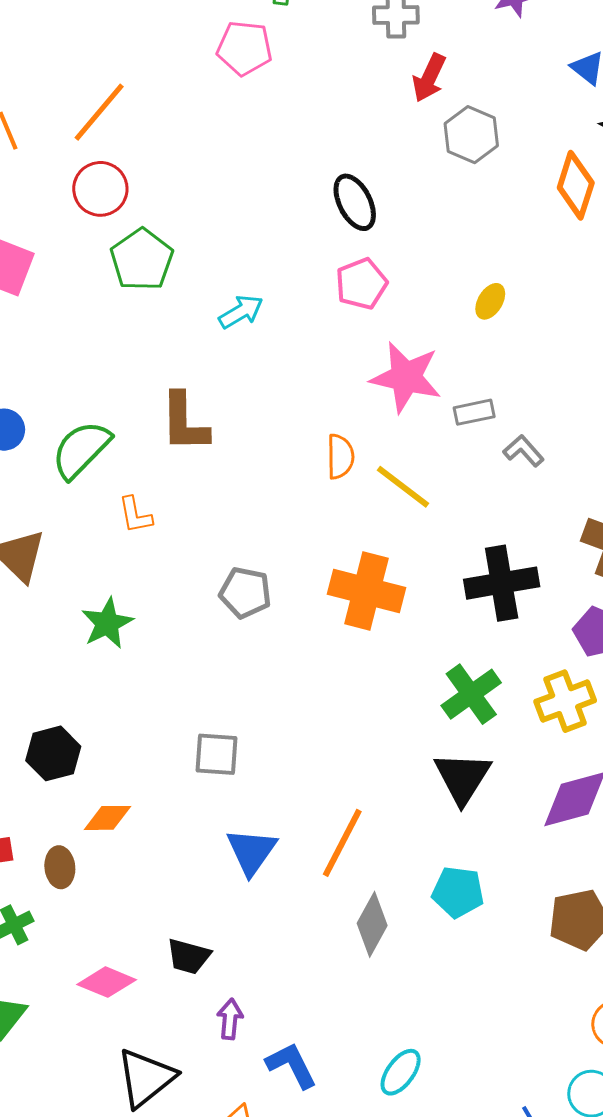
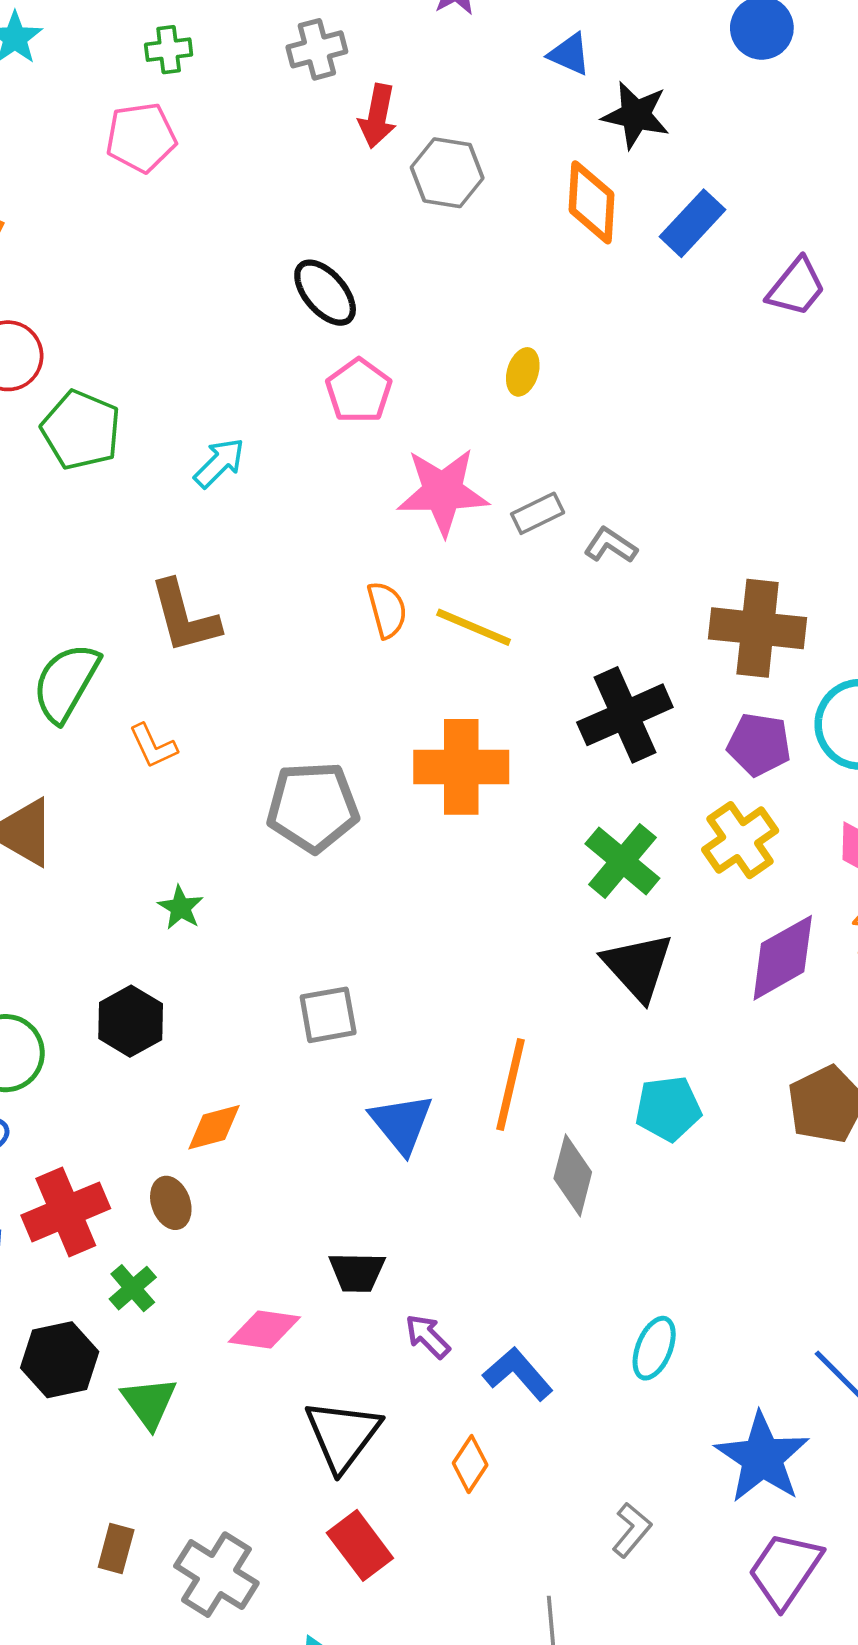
gray pentagon: (245, 593) -> (313, 807), size x1.4
green star: (107, 623) -> (181, 908), moved, size x0.7
black hexagon: (53, 753) -> (131, 1021), moved
purple arrow: (230, 1019) -> (428, 1336), turned -36

